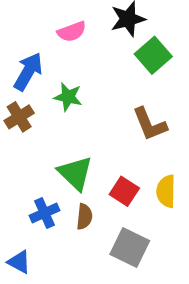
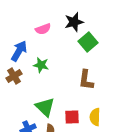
brown L-shape: (150, 124) -> (86, 80), turned 30
red square: (124, 191) -> (72, 117), turned -35

